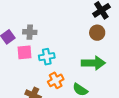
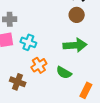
cyan cross: (47, 57) -> (28, 42), turned 35

